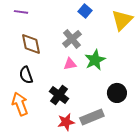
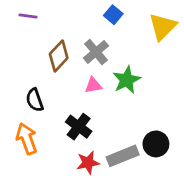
brown diamond: (31, 44) -> (59, 56), moved, turned 55
black circle: (117, 93) -> (156, 144), moved

